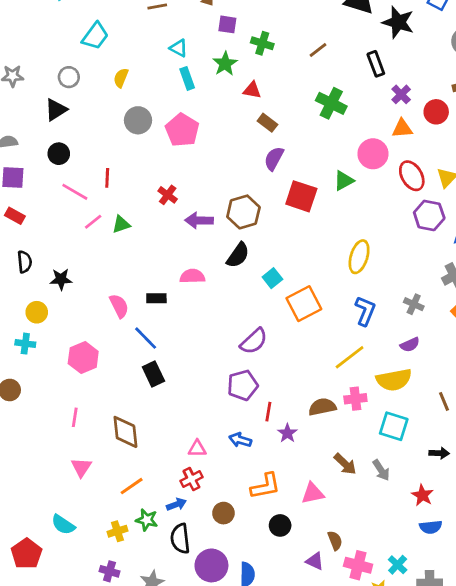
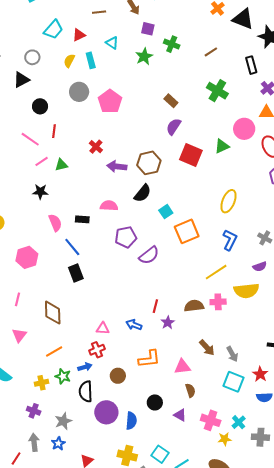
cyan rectangle: (187, 78) -> (91, 60), moved
red triangle: (252, 90) -> (79, 35), moved, turned -40
black circle: (59, 154) -> (40, 106), moved
black star: (61, 279) -> (40, 192), moved
purple pentagon: (243, 385) -> (126, 237), moved
cyan square: (394, 426) -> (234, 382), moved
black circle: (280, 525) -> (155, 402), moved
brown semicircle: (335, 541) -> (190, 390), moved

